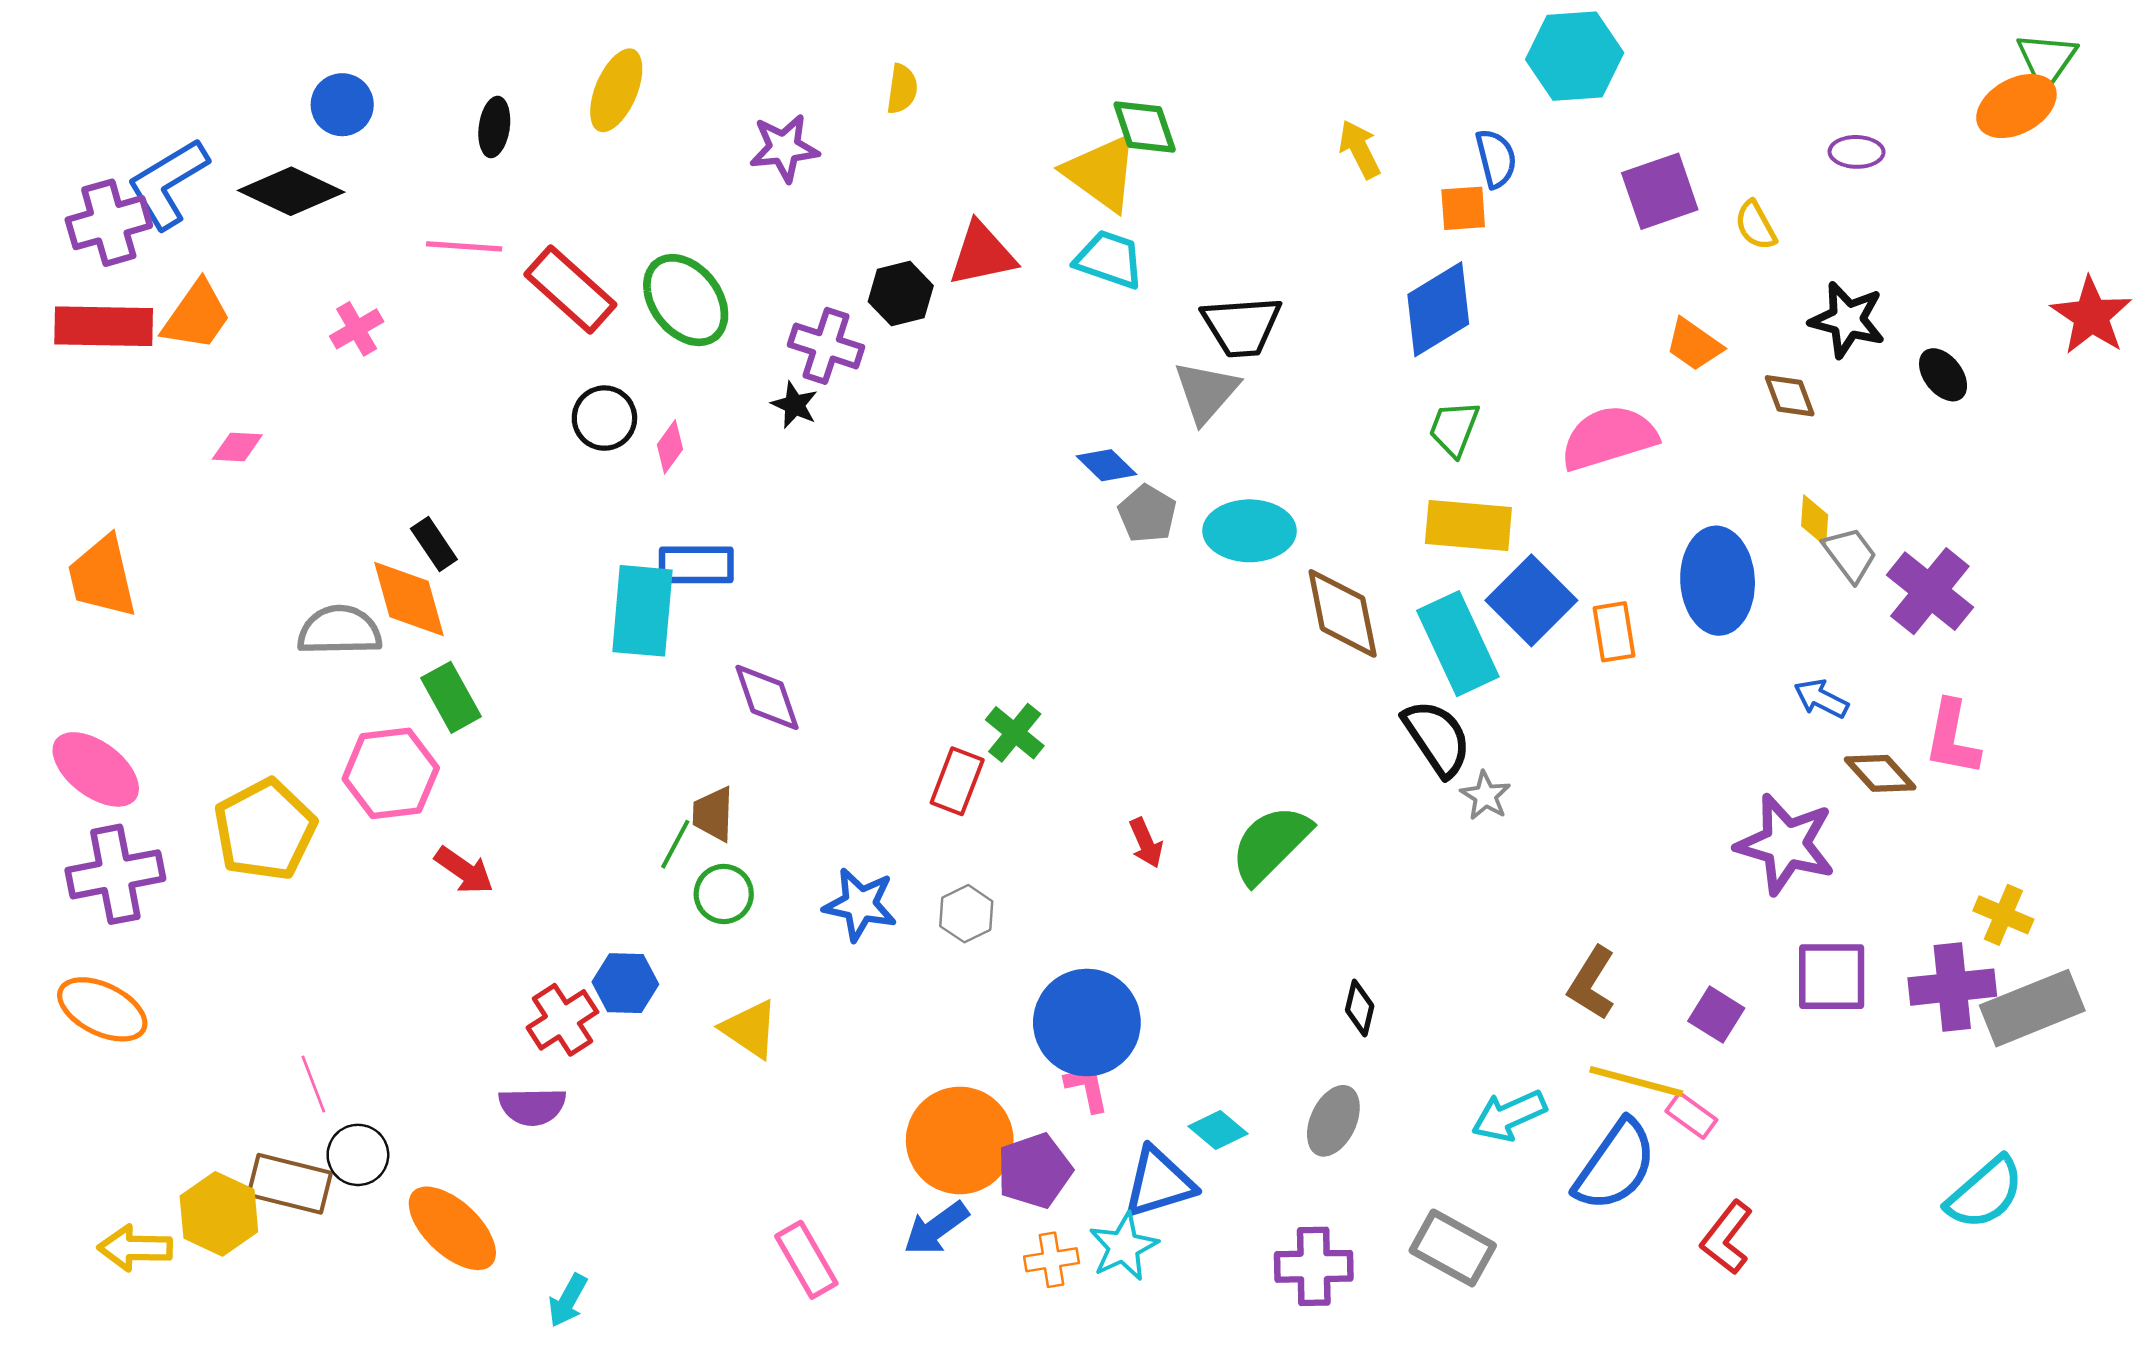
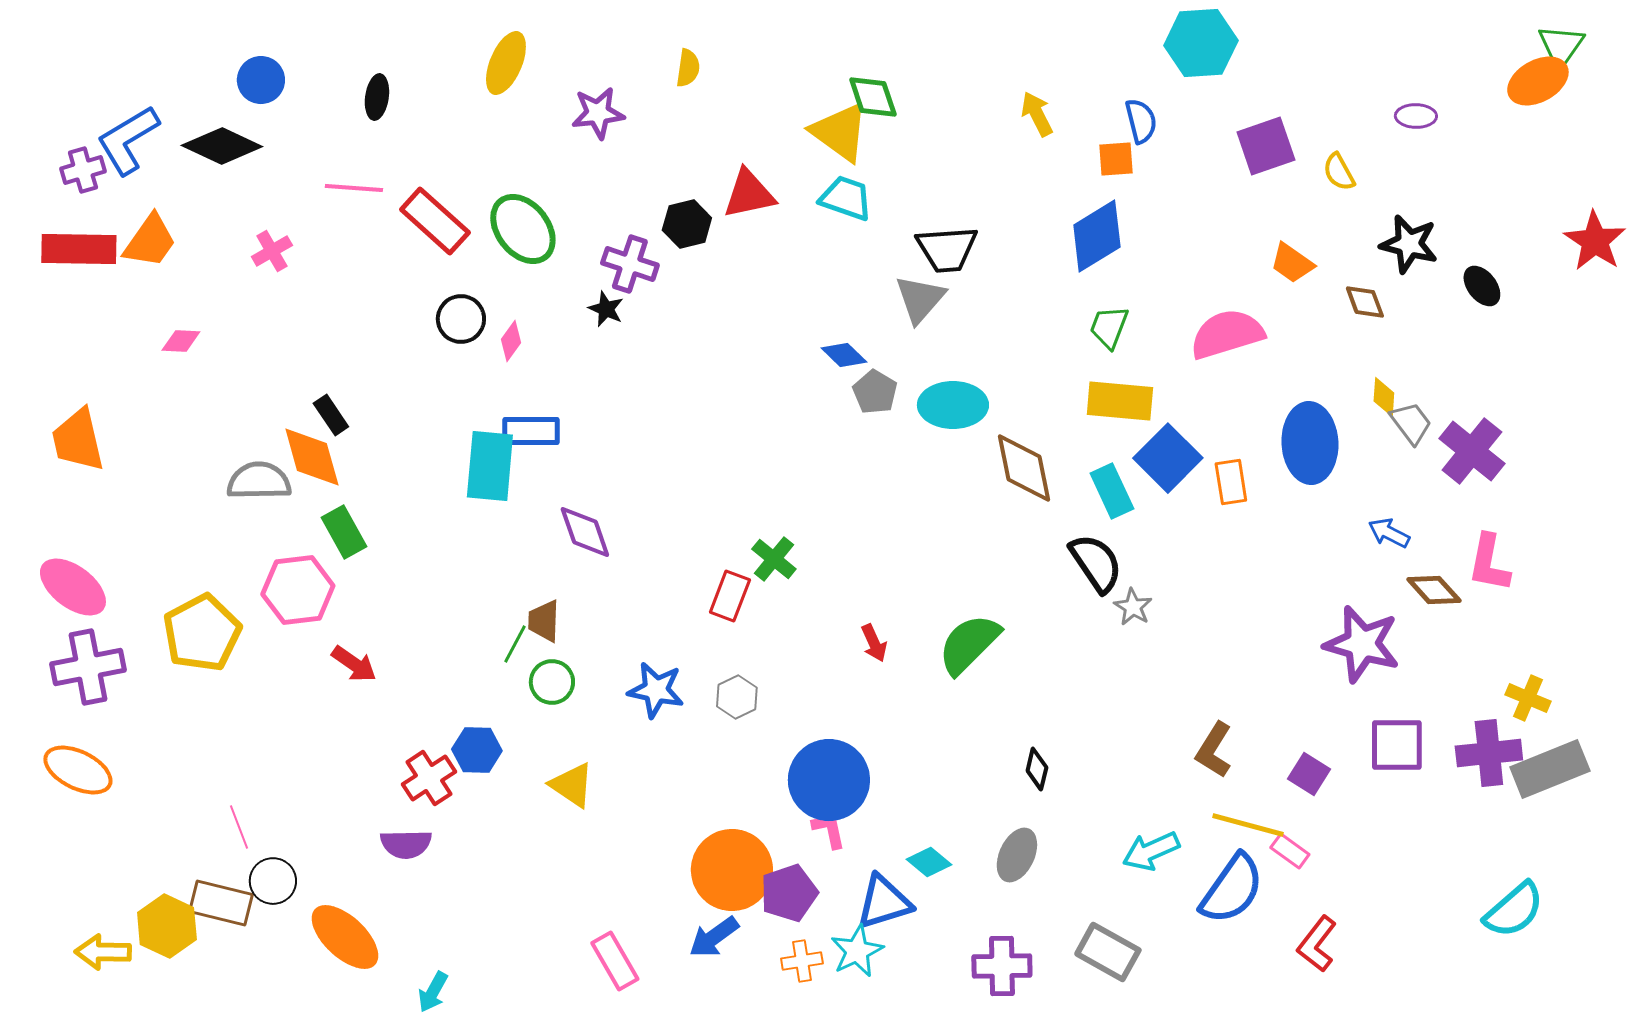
yellow ellipse: (616, 90) -> (506, 63), moved
purple cross: (109, 223) -> (83, 170), size x0.7
cyan rectangle: (1458, 644) -> (1112, 491), size x0.7

